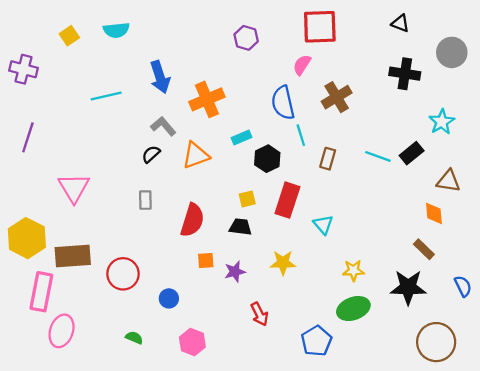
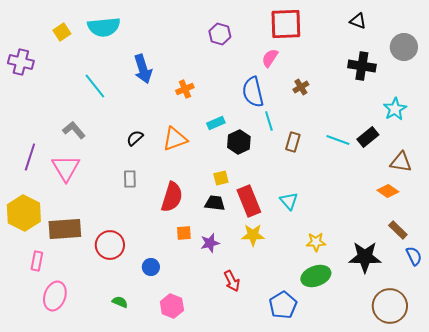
cyan semicircle: (116, 30) -> (104, 27), size x1.4
cyan line: (106, 96) -> (95, 86), turned 64
brown cross: (337, 97) -> (301, 87), size x0.6
orange cross: (207, 99) -> (185, 89), size x0.6
gray L-shape: (163, 126) -> (74, 130), moved
purple line: (28, 137) -> (30, 157), moved
red rectangle: (287, 200) -> (249, 201), moved, turned -40
orange diamond: (434, 213) -> (388, 191), turned -50
brown rectangle: (424, 249) -> (398, 230), moved
pink rectangle: (41, 292) -> (37, 261), size x0.6

